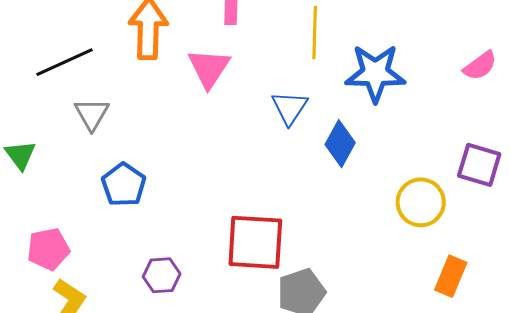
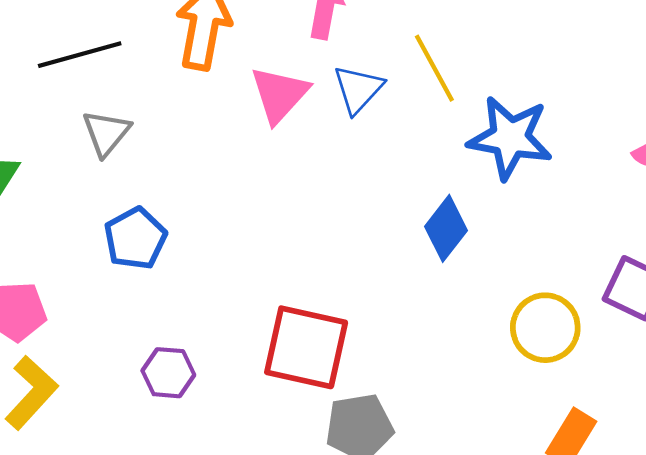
yellow line: (315, 33) -> (434, 68), turned -39
blue triangle: (290, 108) -> (358, 89), moved

